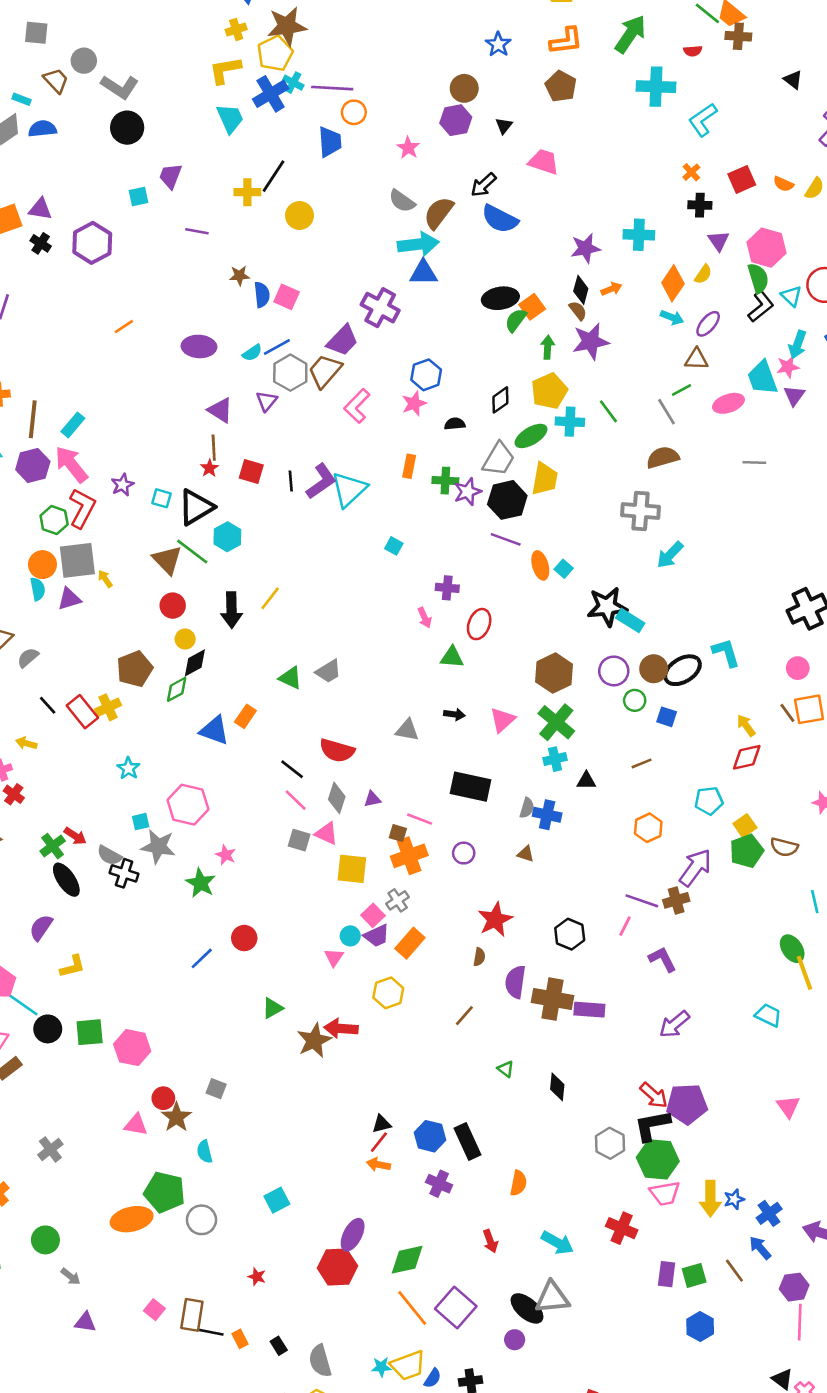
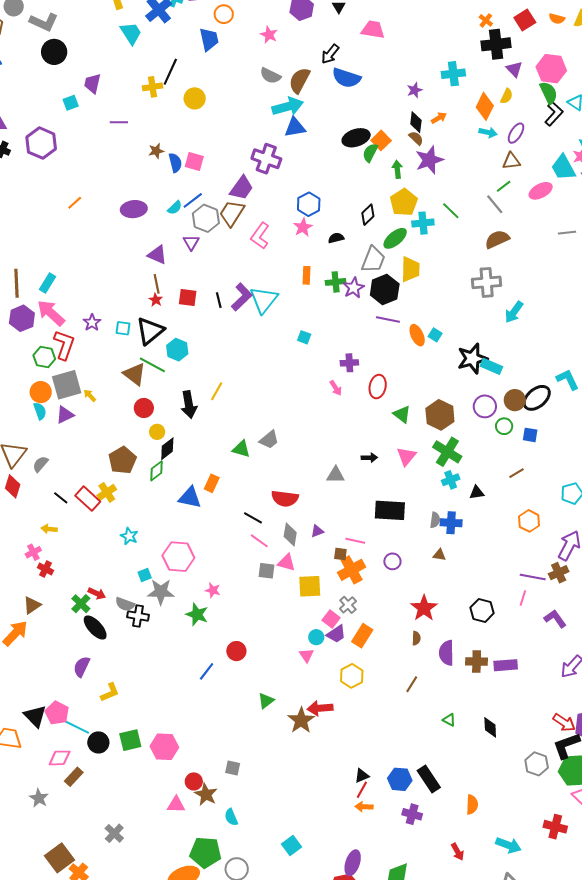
black cross: (700, 205) -> (496, 44), size x1.6
purple star: (585, 248) -> (415, 90), size x0.7
green triangle: (452, 657) -> (402, 414), moved, turned 42
brown cross: (553, 999) -> (477, 662), size x0.7

